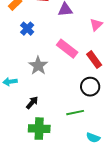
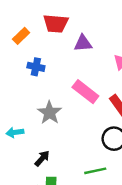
blue cross: (27, 29) -> (36, 67), turned -32

